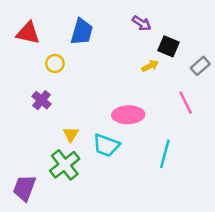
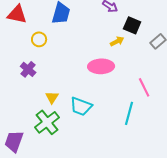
pink line: (186, 103) -> (144, 87), moved
pink ellipse: (128, 115) -> (101, 66), moved

